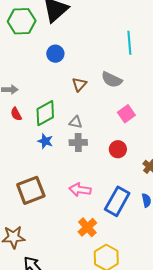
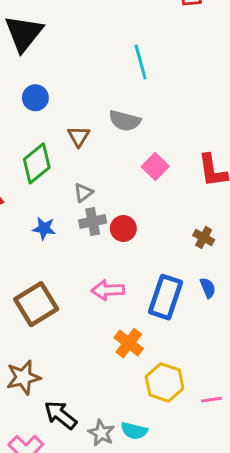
green diamond: (45, 113) -> (37, 163), moved
gray triangle: (76, 122) -> (83, 193), turned -40
red circle: (118, 149) -> (123, 229), moved

